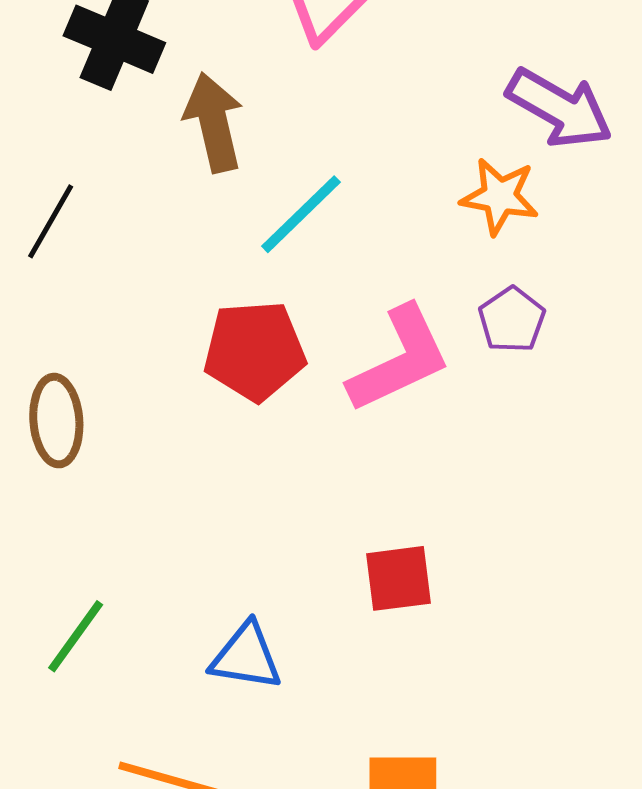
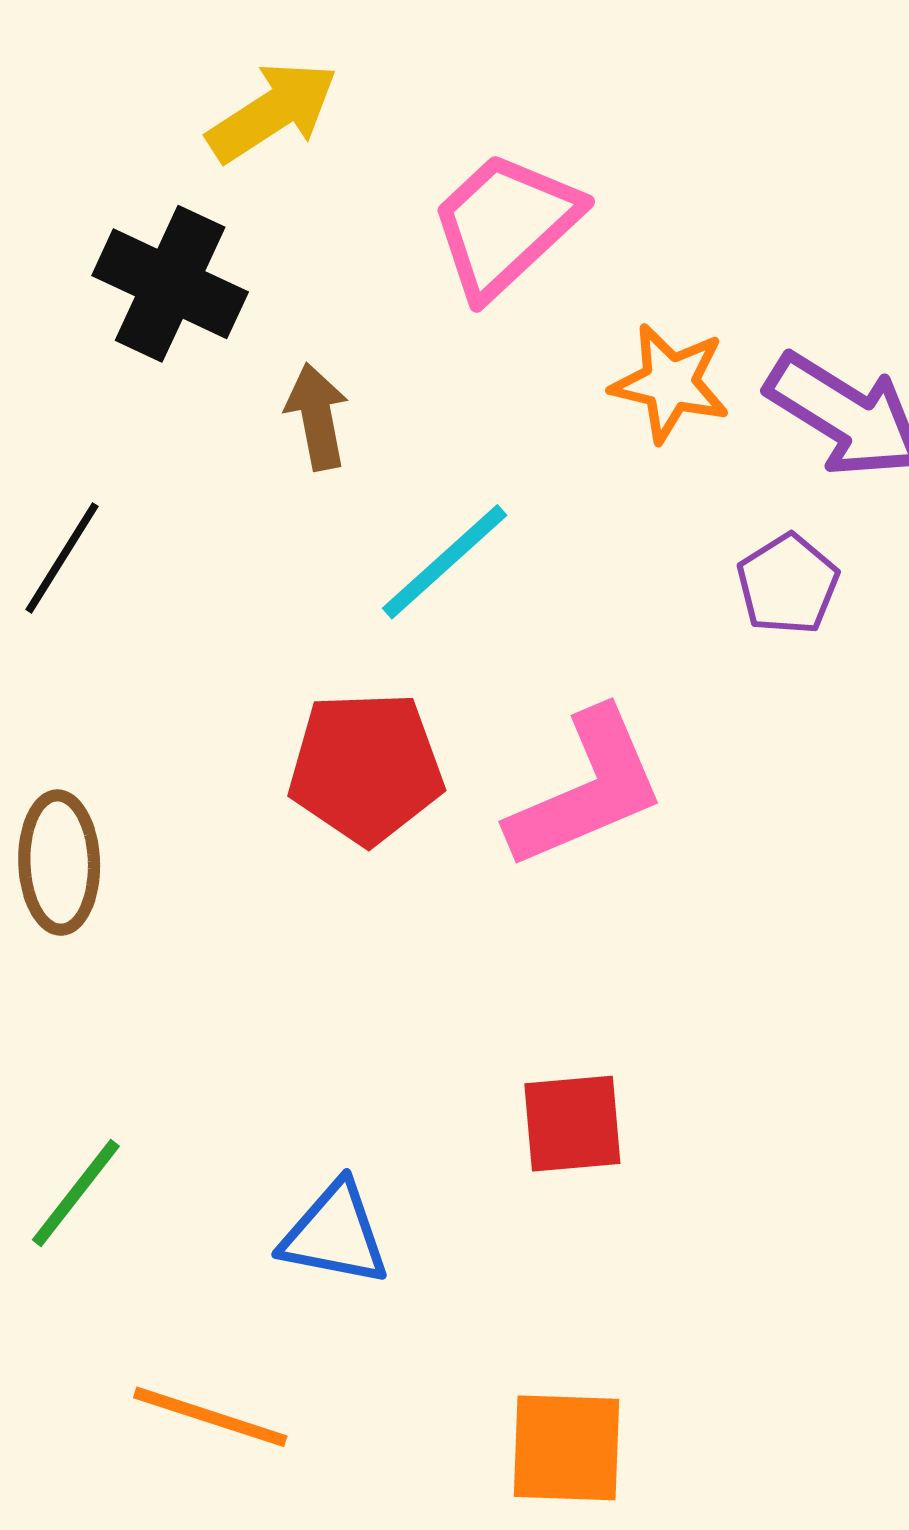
brown arrow: (214, 122) -> (317, 417), size x0.7
orange star: (500, 196) -> (670, 383), moved
purple pentagon: (512, 320) -> (788, 584), moved

